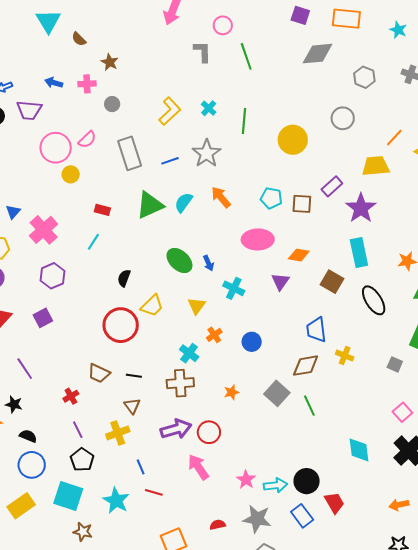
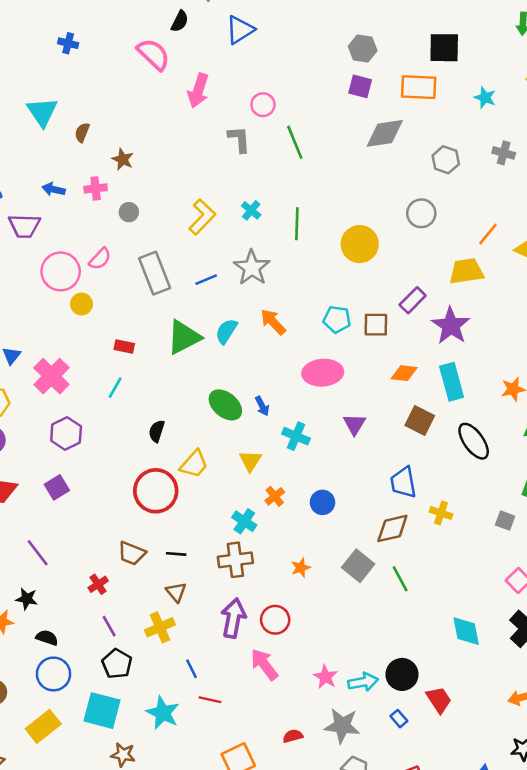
brown semicircle: (79, 39) -> (82, 132), turned 70
orange diamond: (299, 255) -> (404, 373), moved
purple arrow: (176, 429) -> (233, 618), turned -60
blue rectangle: (302, 516) -> (399, 719), size x0.6

